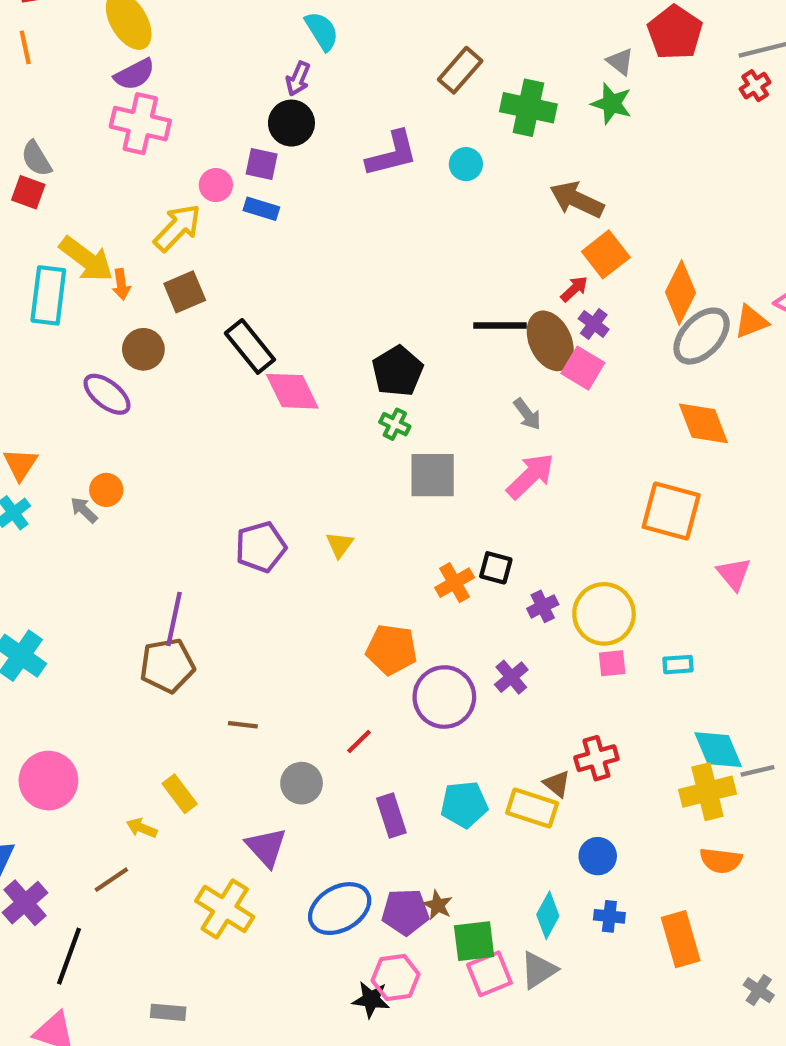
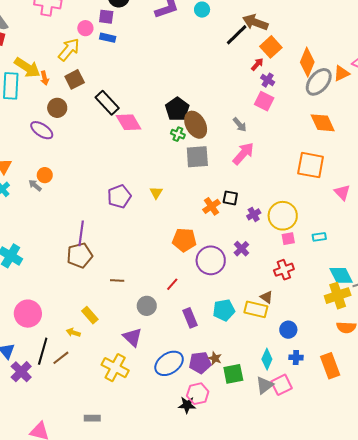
black line: (500, 325) -> (237, 35), moved, turned -40
brown ellipse: (550, 341) -> (196, 125), moved
red cross: (596, 758) -> (284, 270), moved
black line: (69, 956) -> (43, 351), moved
pink square: (489, 974) -> (282, 385), moved

